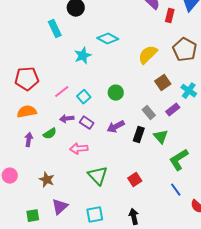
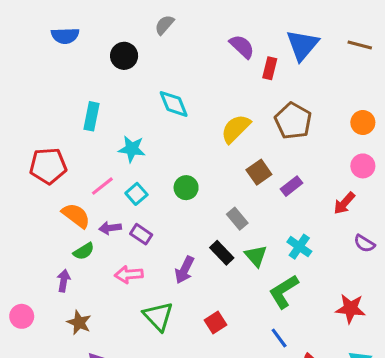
cyan rectangle: (55, 29) -> (91, 116), moved, turned 36
cyan diamond: (108, 39) -> (174, 104), turned 40
cyan star: (83, 56) -> (132, 149), moved, turned 30
cyan cross: (189, 91) -> (299, 247), moved
purple rectangle: (173, 110) -> (292, 186), moved
orange semicircle: (27, 112) -> (76, 216), moved, turned 48
purple arrow: (116, 127) -> (185, 270), moved, turned -36
black rectangle: (139, 135) -> (222, 253), turned -63
purple arrow: (29, 140) -> (64, 281), moved

